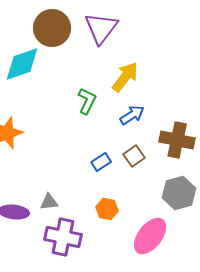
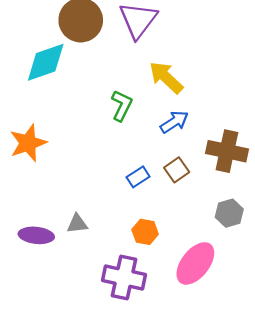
yellow arrow: (125, 77) -> (166, 77), turned -84
gray hexagon: (179, 193) -> (229, 213), size x0.7
purple cross: (63, 237) -> (124, 278), moved

